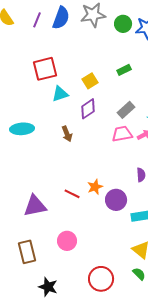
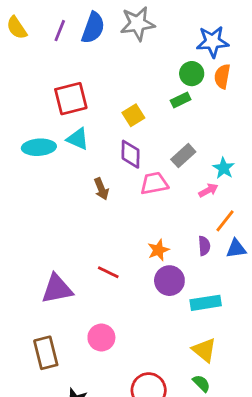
green circle: (123, 24) -> (192, 74), moved
cyan triangle: (60, 94) -> (78, 139), moved, turned 42
purple diamond: (88, 109) -> (131, 154), turned -55
cyan ellipse: (22, 129) -> (39, 147), moved
pink trapezoid: (122, 134) -> (154, 183), moved
orange star: (95, 187) -> (158, 250), moved

